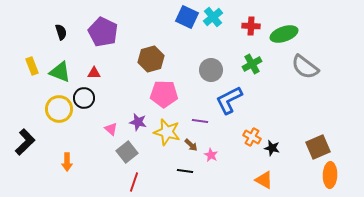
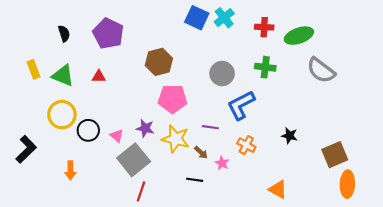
green cross: (252, 64) -> (265, 67), turned 36
black circle: (84, 98) -> (88, 130), moved
orange cross: (252, 137) -> (246, 145), moved
black star: (272, 148) -> (289, 136), moved
gray square: (127, 152) -> (134, 160), size x1.4

